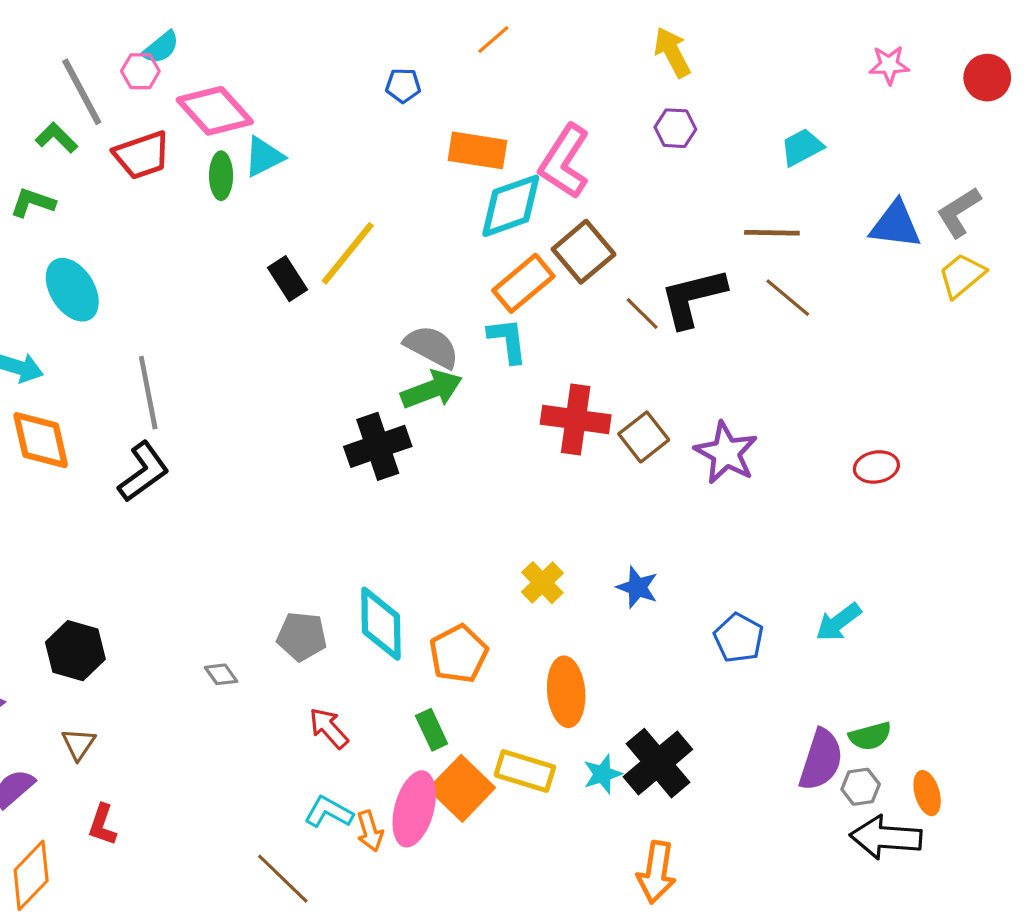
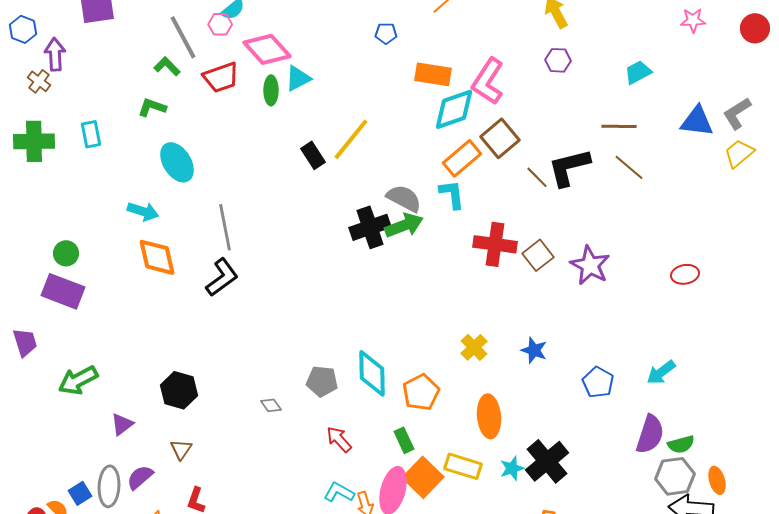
black cross: (378, 446) -> (370, 227), moved
purple semicircle: (821, 760) -> (650, 434), moved
gray hexagon: (861, 787) -> (675, 476), size x1.6

